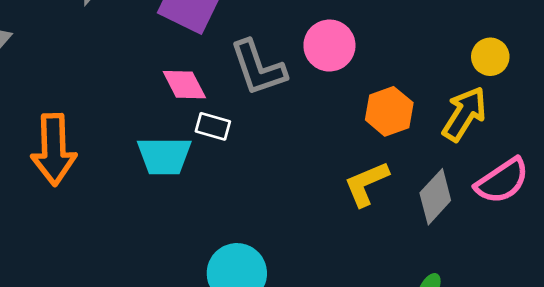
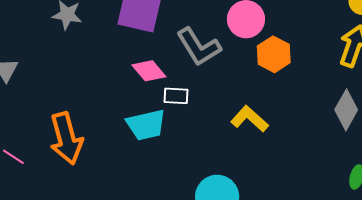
orange hexagon: (389, 111) -> (274, 54), moved
yellow L-shape: (366, 184) -> (249, 119), moved, turned 78

